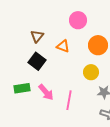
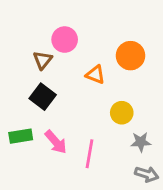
pink circle: (78, 20) -> (65, 40), moved
orange circle: (98, 45) -> (130, 56), moved
orange triangle: (63, 46) -> (95, 75), moved

